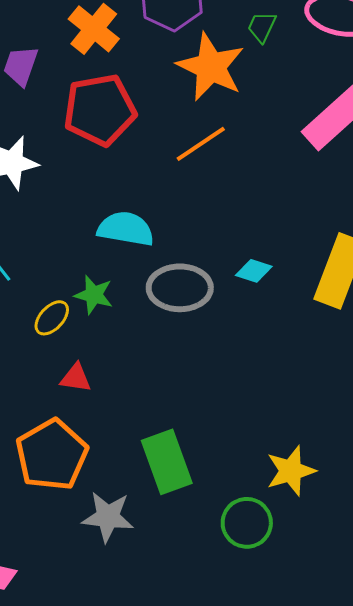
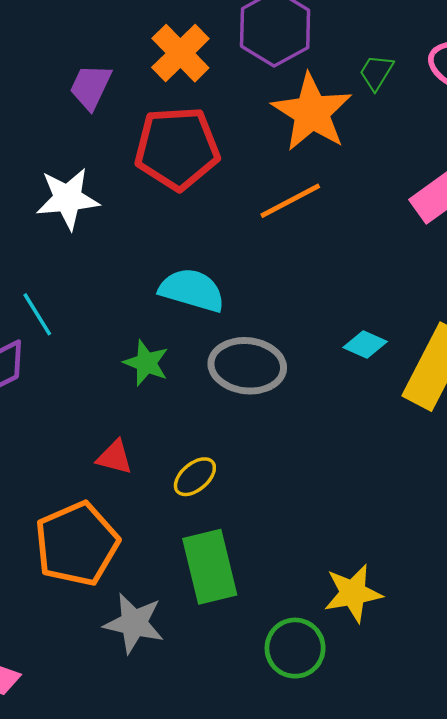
cyan diamond: (254, 271) -> (365, 345), moved
yellow ellipse: (52, 318) -> (195, 477), moved

